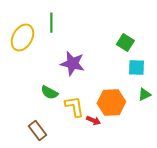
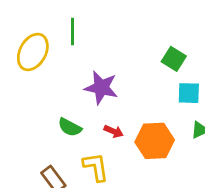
yellow L-shape: (74, 106) -> (96, 167), moved
red arrow: (93, 120) -> (114, 131), moved

